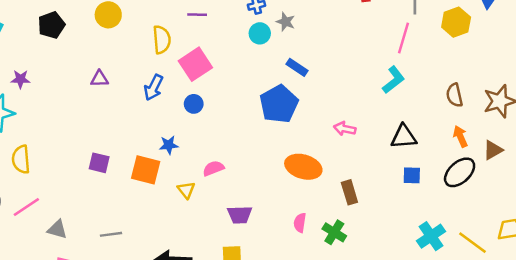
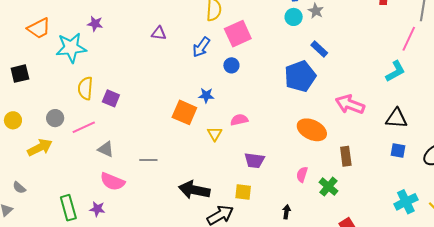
pink arrow: (345, 129) -> (350, 104), size x1.6
purple square: (99, 163) -> (111, 98), moved

